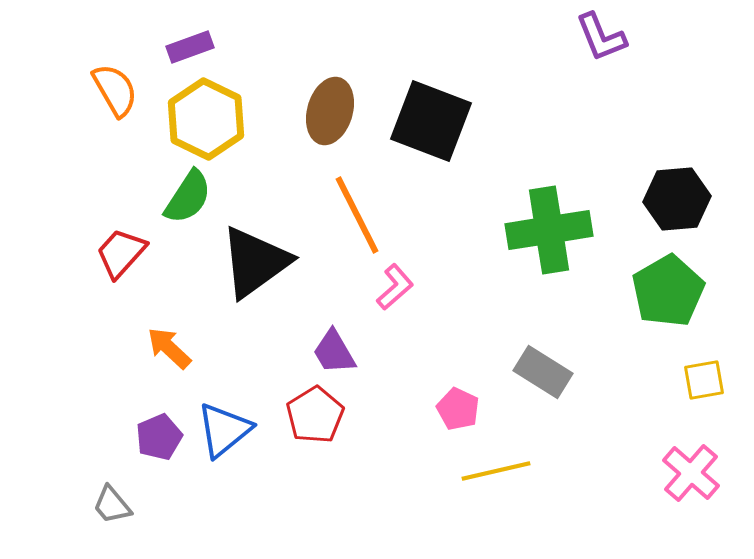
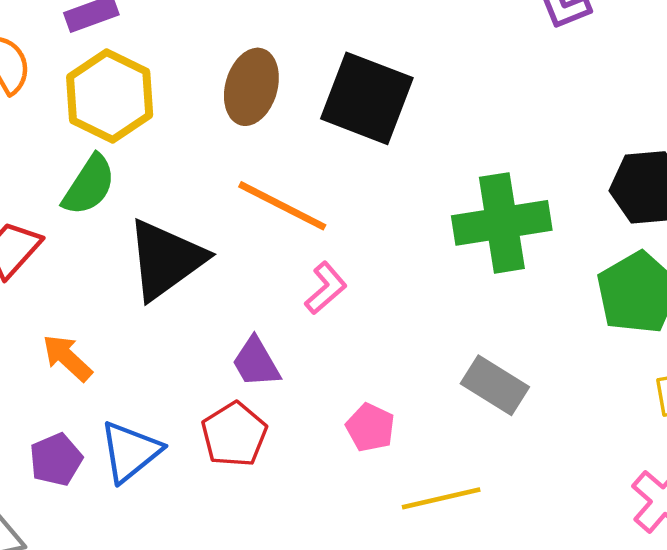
orange line: (357, 215) -> (282, 206), turned -36
pink pentagon: (458, 409) -> (370, 428), moved

